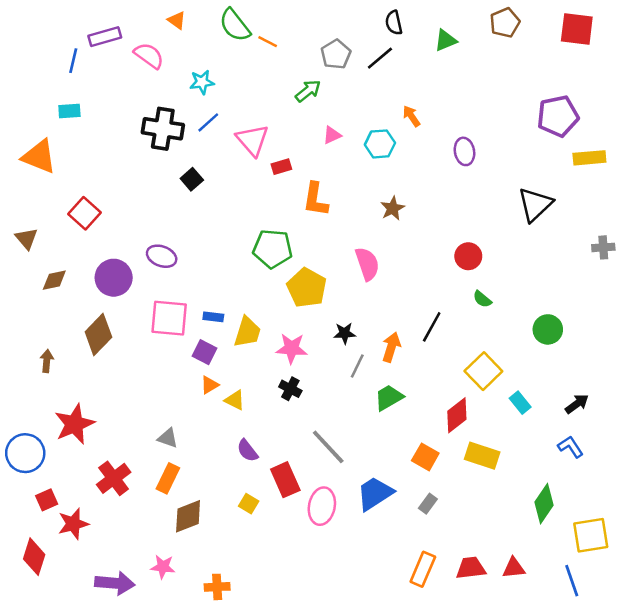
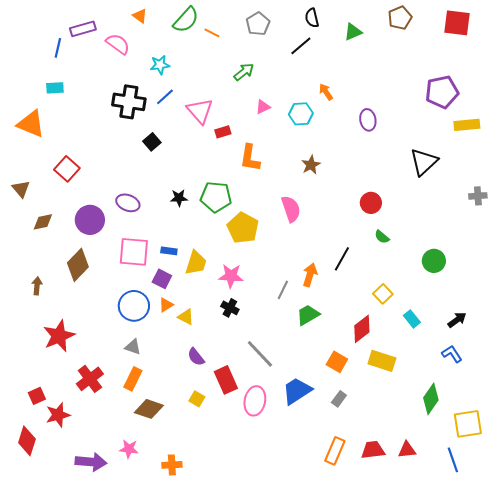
green semicircle: (235, 25) -> (186, 20), turned -100
gray pentagon: (336, 54) -> (258, 24), moved
black star: (345, 333) -> (179, 198), moved
yellow square: (483, 371) -> (383, 294), size x0.7
blue circle: (25, 453) -> (134, 306), moved
brown diamond: (188, 516) -> (149, 409), turned 40

